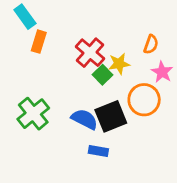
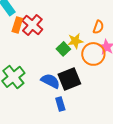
red cross: (90, 53) -> (32, 25), moved
orange circle: (144, 100) -> (93, 54), moved
blue rectangle: (98, 151) -> (60, 104), turned 64

